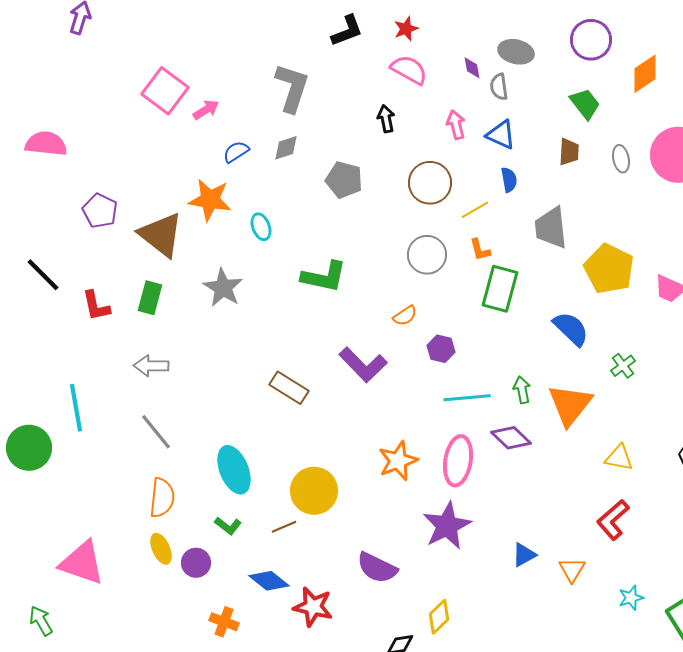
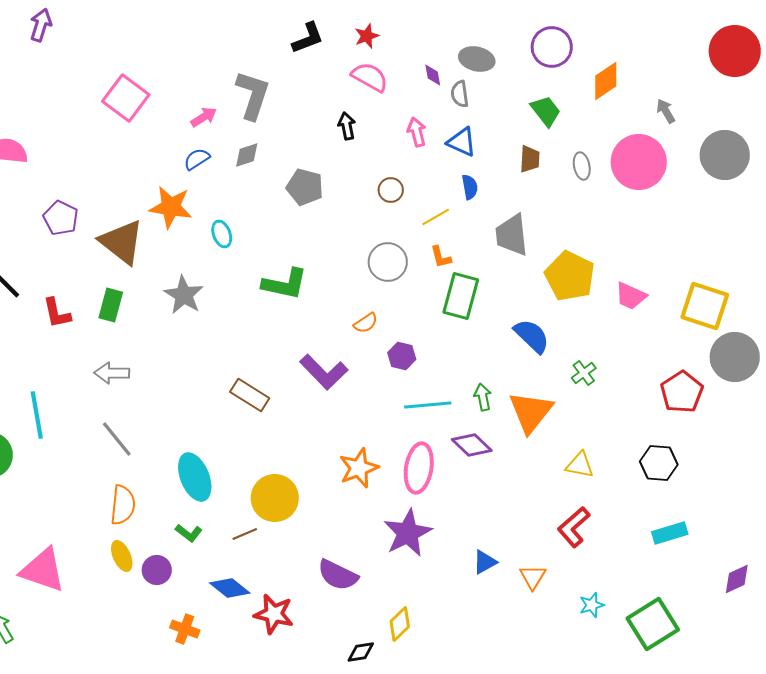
pink arrow: (206, 110) -> (204, 117), moved
brown circle: (430, 183) -> (391, 190), size x0.6

